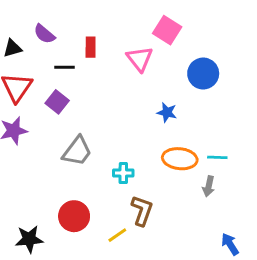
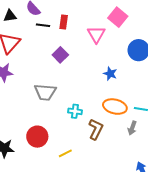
black line: (64, 67) -> (43, 25), moved
purple square: (57, 102) -> (60, 55), moved
gray trapezoid: (77, 151) -> (45, 92), turned 50
brown L-shape: (142, 211) -> (96, 129), moved

